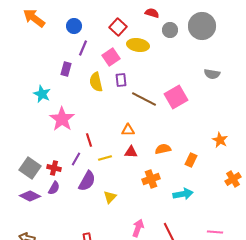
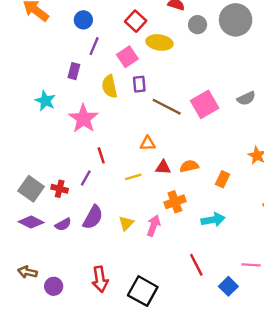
gray semicircle: (212, 74) -> (246, 98), moved, turned -35
pink star: (62, 119) -> (83, 119), moved
red triangle: (131, 152) -> (163, 167), moved
yellow line: (105, 158) -> (133, 177), moved
purple semicircle: (87, 181) -> (93, 217), moved
purple semicircle: (54, 188) -> (63, 224), moved, turned 32
pink arrow: (138, 228) -> (154, 226), moved

